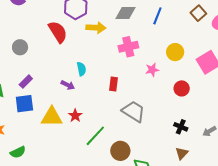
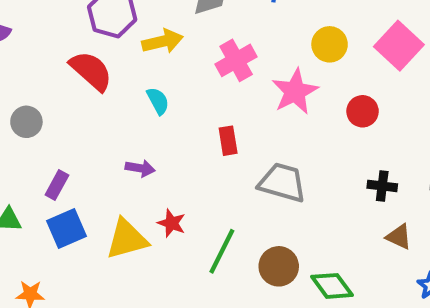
cyan semicircle: (81, 69) -> (158, 101), moved
pink star: (152, 70) -> (295, 91), size x1.6
brown triangle: (182, 153) -> (399, 237), turned -32

